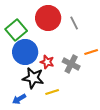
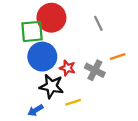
red circle: (48, 18) -> (51, 18), moved
green square: (16, 30) -> (32, 31), turned 35

